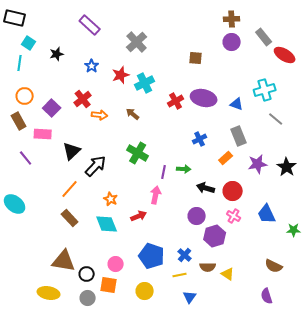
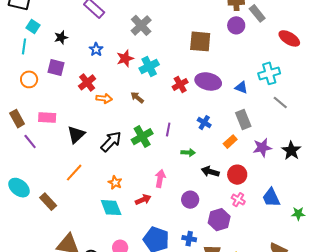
gray rectangle: (264, 37) -> (257, 13), moved
brown square: (196, 58) -> (200, 41), size x1.6
purple square: (52, 108) -> (56, 67), moved, turned -30
brown rectangle: (19, 121) -> (17, 119), moved
blue cross: (200, 139) -> (204, 123), turned -32
green cross: (138, 153) -> (142, 137), turned 30
black arrow: (96, 166) -> (111, 142), moved
purple line: (164, 172) -> (168, 130), moved
purple circle: (197, 216) -> (190, 200), moved
brown rectangle: (70, 218) -> (48, 202), moved
blue cross: (185, 255) -> (189, 239), turned -32

